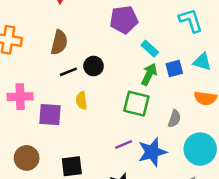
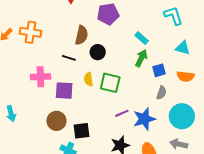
purple pentagon: (124, 20) -> (108, 14), moved
brown semicircle: (59, 42) -> (82, 35), moved
blue square: (174, 69) -> (159, 70), moved
black line: (68, 72) -> (69, 58), moved, turned 40
green square: (136, 104) -> (110, 83), moved
brown circle: (27, 158) -> (56, 121), moved

